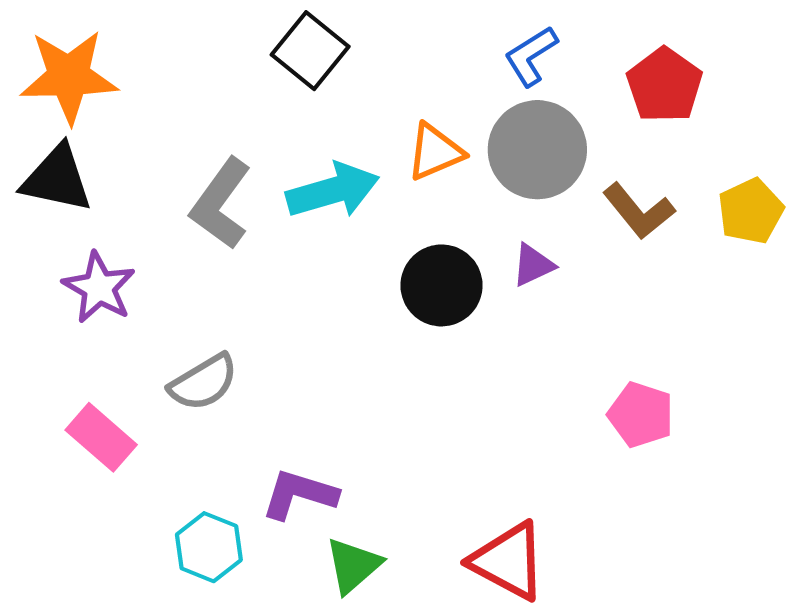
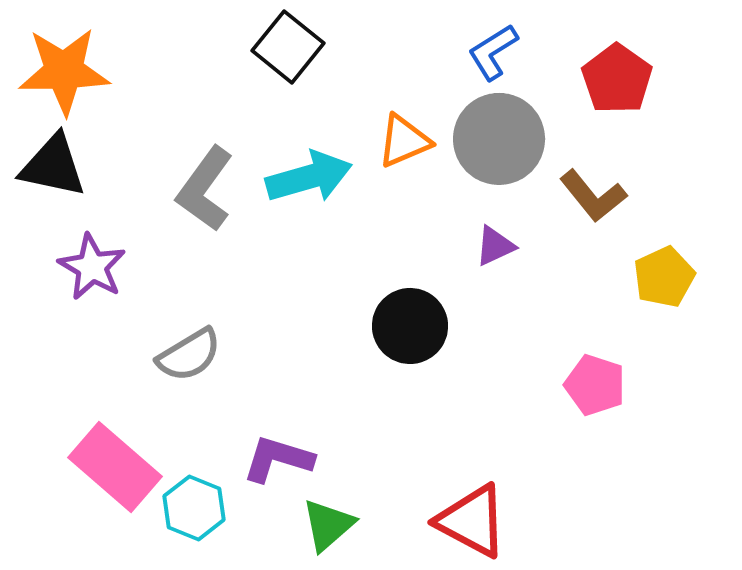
yellow pentagon: (751, 211) -> (664, 277), moved
black circle: (442, 285) -> (410, 326), moved
pink rectangle: (101, 437) -> (115, 467), moved, size x1.4

